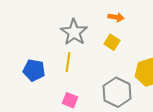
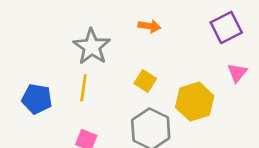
yellow square: (112, 42) -> (145, 81), moved

